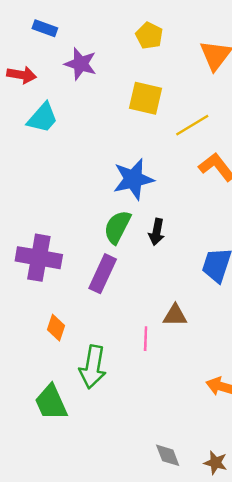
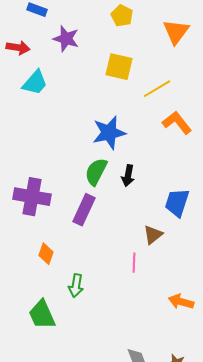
brown triangle: (175, 315) -> (153, 235), moved, turned -40
pink line: (146, 339) -> (134, 263), moved
green arrow: (93, 367) -> (76, 286), size x0.7

